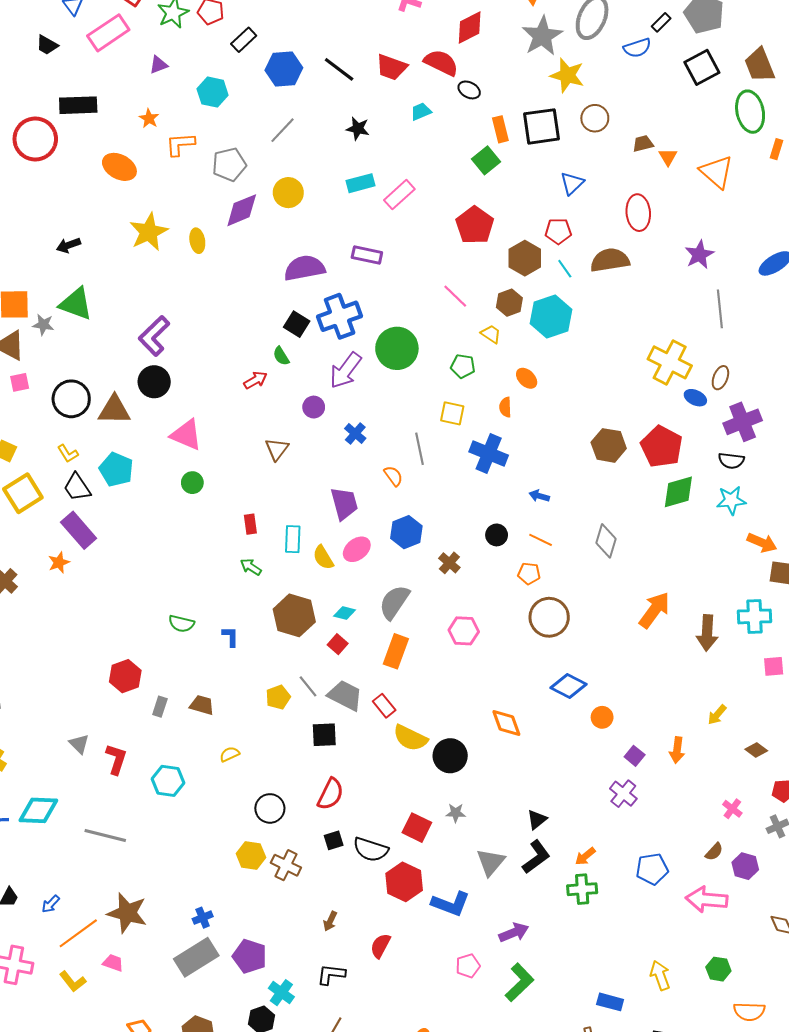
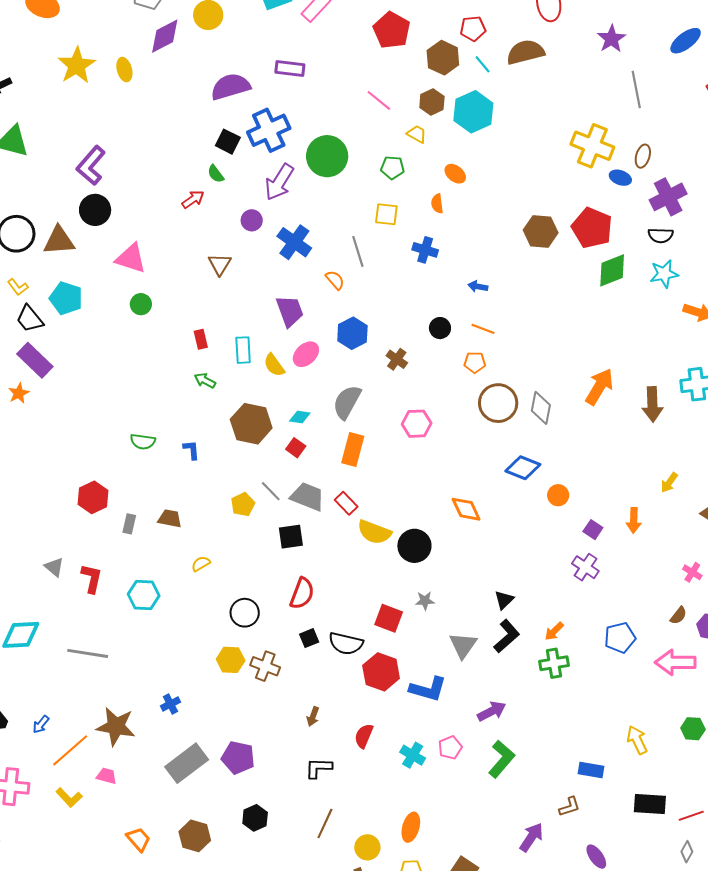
blue cross: (355, 433) -> (294, 242), size x1.6
blue cross: (489, 453) -> (425, 250), size x0.7
gray diamond: (606, 541) -> (541, 408), moved
blue cross: (203, 918) -> (170, 704), moved
cyan cross: (281, 993) -> (413, 755), moved

